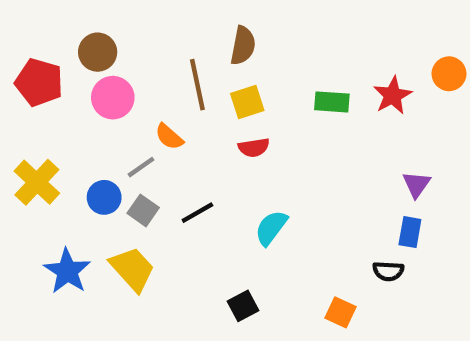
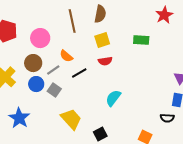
brown circle: (98, 52) -> (33, 63), moved
brown line: (197, 85) -> (72, 21), moved
red star: (393, 95) -> (164, 15), moved
black line: (197, 213) -> (79, 73), moved
yellow trapezoid: (132, 269) -> (71, 119), moved

